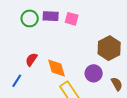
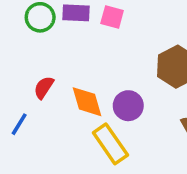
purple circle: (94, 73) -> (128, 106), moved

